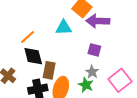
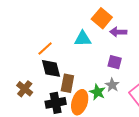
purple arrow: (98, 21) -> (118, 32), size x0.7
green star: (86, 85) -> (98, 92), moved

